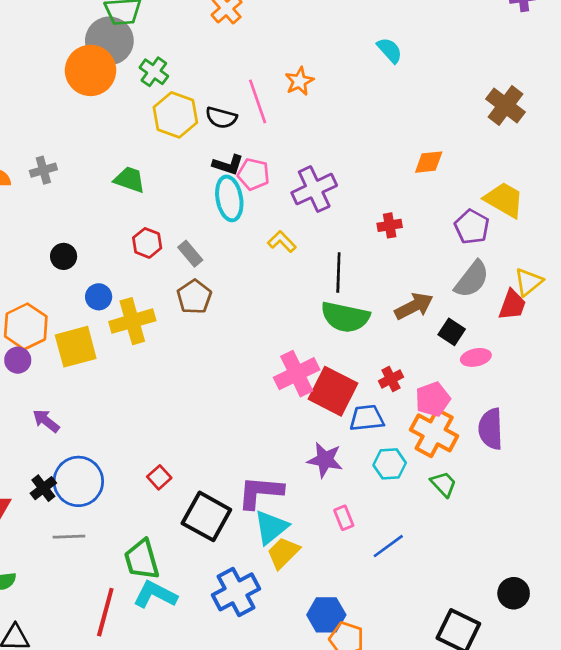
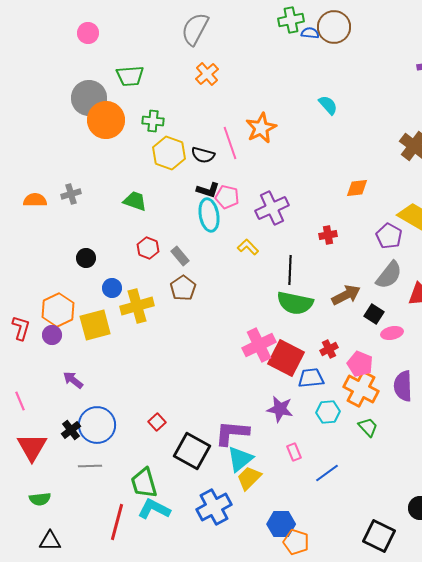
gray circle: (109, 41) -> (89, 98), moved
green cross: (154, 72) -> (153, 121), turned -30
orange star: (299, 81) -> (261, 128), size x1.4
pink pentagon: (433, 399) -> (360, 364), turned -30

